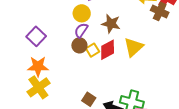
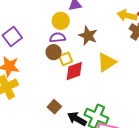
purple semicircle: (81, 30) -> (57, 38), turned 42
red diamond: (108, 50) -> (74, 71), moved

